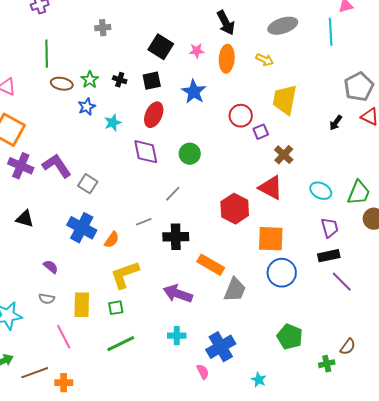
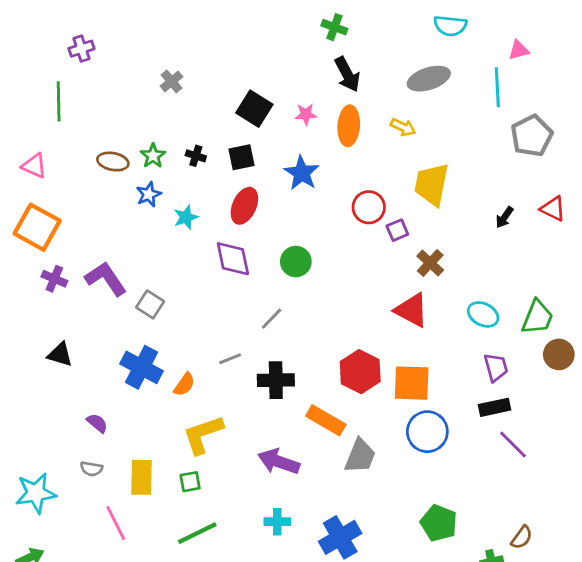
gray cross: (103, 28) -> (172, 81), turned -35
green line: (47, 54) -> (59, 101), moved
gray pentagon: (359, 87) -> (532, 136), moved
purple cross: (21, 166) -> (54, 279), size x0.7
red hexagon: (235, 209) -> (360, 372), moved

